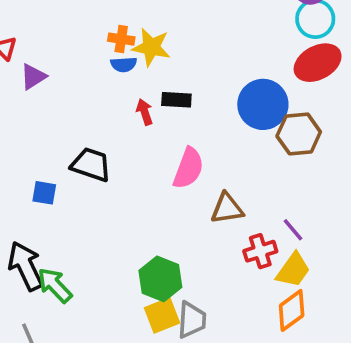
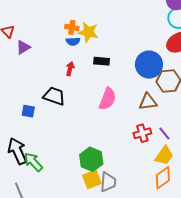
red arrow: (145, 112) -> (70, 69), moved, turned 32
brown triangle: (227, 209) -> (148, 102), moved
red cross: (260, 251) -> (142, 133), moved

